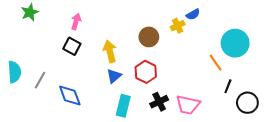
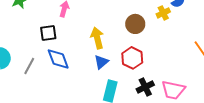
black square: (72, 46) -> (48, 33), moved, turned -36
blue diamond: (70, 95) -> (58, 59), moved

